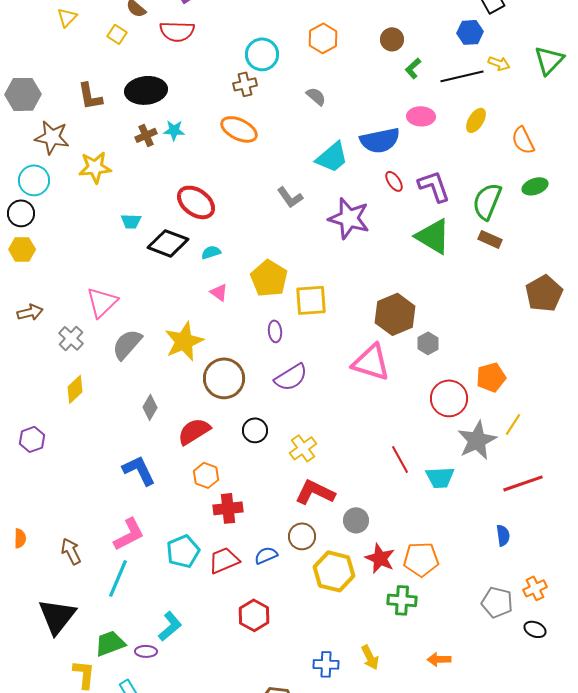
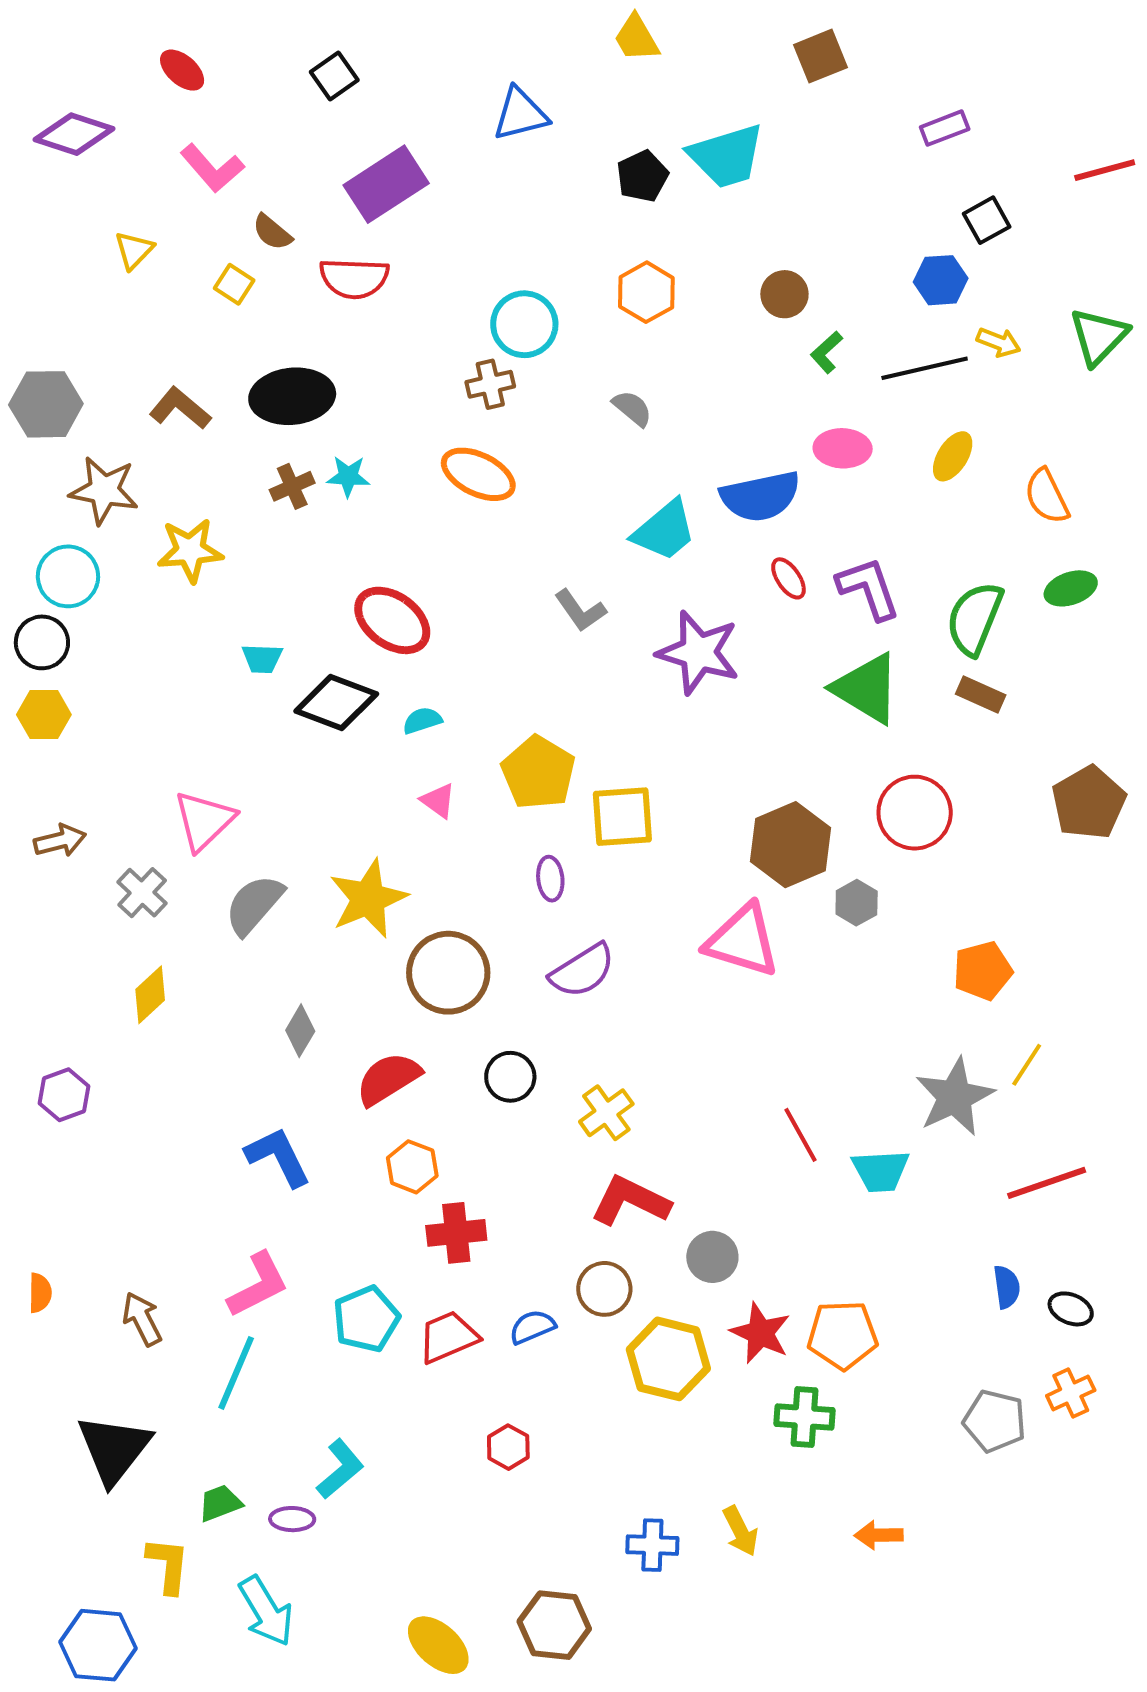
brown L-shape: (90, 96) -> (180, 408), turned 140
red circle: (449, 398) -> (915, 813), moved
red hexagon: (254, 615) -> (508, 1447), size x0.7
black ellipse: (535, 629) -> (1071, 1309), moved
green trapezoid: (110, 643) -> (220, 1503), size x0.7

